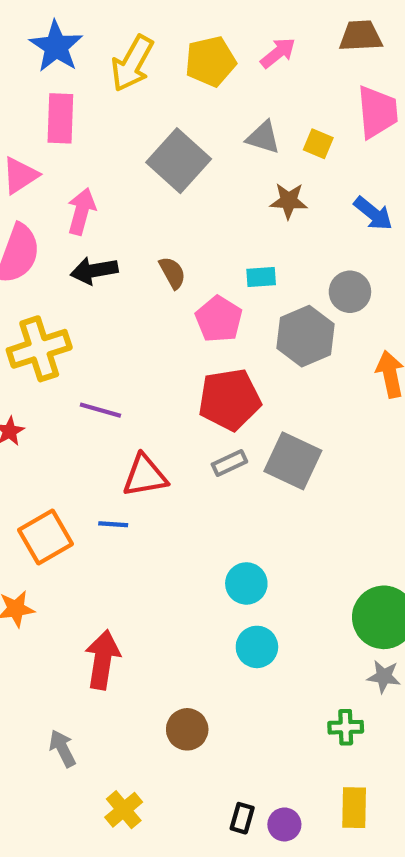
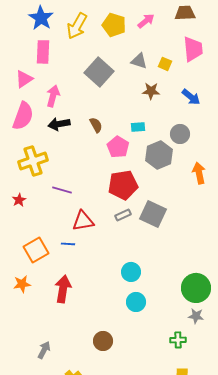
yellow pentagon: (210, 61) -> (114, 25), turned 30
red arrow: (103, 660) -> (63, 289), moved
gray arrow: (62, 748) -> (44, 350), turned 54

